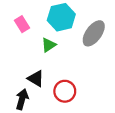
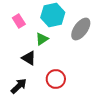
black triangle: (36, 78) -> (29, 58), moved
black arrow: (22, 99) -> (19, 86), turned 30

